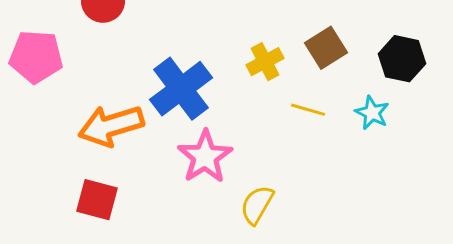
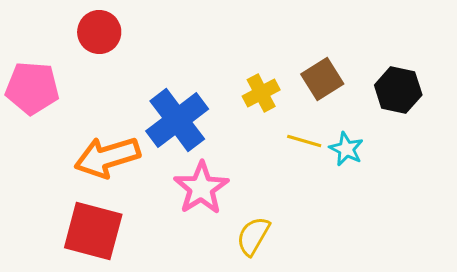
cyan star: (372, 113) -> (346, 149), moved
red square: (97, 200) -> (93, 231), size x1.4

